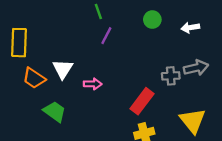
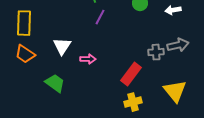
orange trapezoid: (34, 78) -> (25, 54), moved

